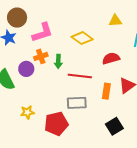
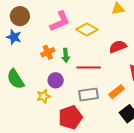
pink L-shape: (42, 33) -> (60, 21), moved
purple circle: (26, 69) -> (56, 80), moved
orange rectangle: (106, 91) -> (117, 92), moved, turned 49
yellow star: (27, 112) -> (43, 96), moved

